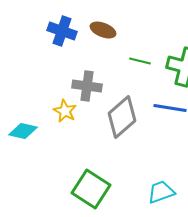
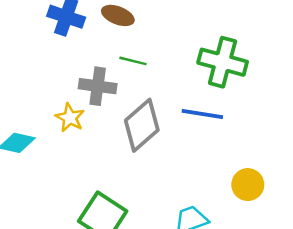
green line: (140, 61) -> (133, 61), moved

